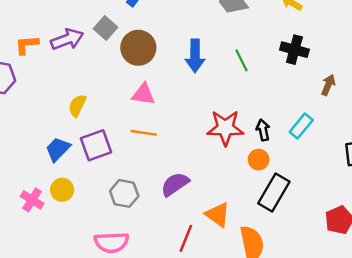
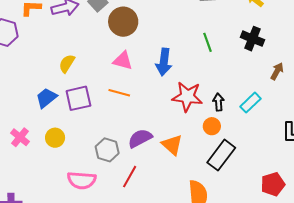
blue arrow: (195, 56) -> (164, 62), moved
yellow circle: (62, 190) -> (55, 138), moved
gray hexagon: (124, 193) -> (107, 150), moved
orange triangle: (218, 215) -> (172, 145), moved
red line: (186, 238) -> (130, 177), moved

